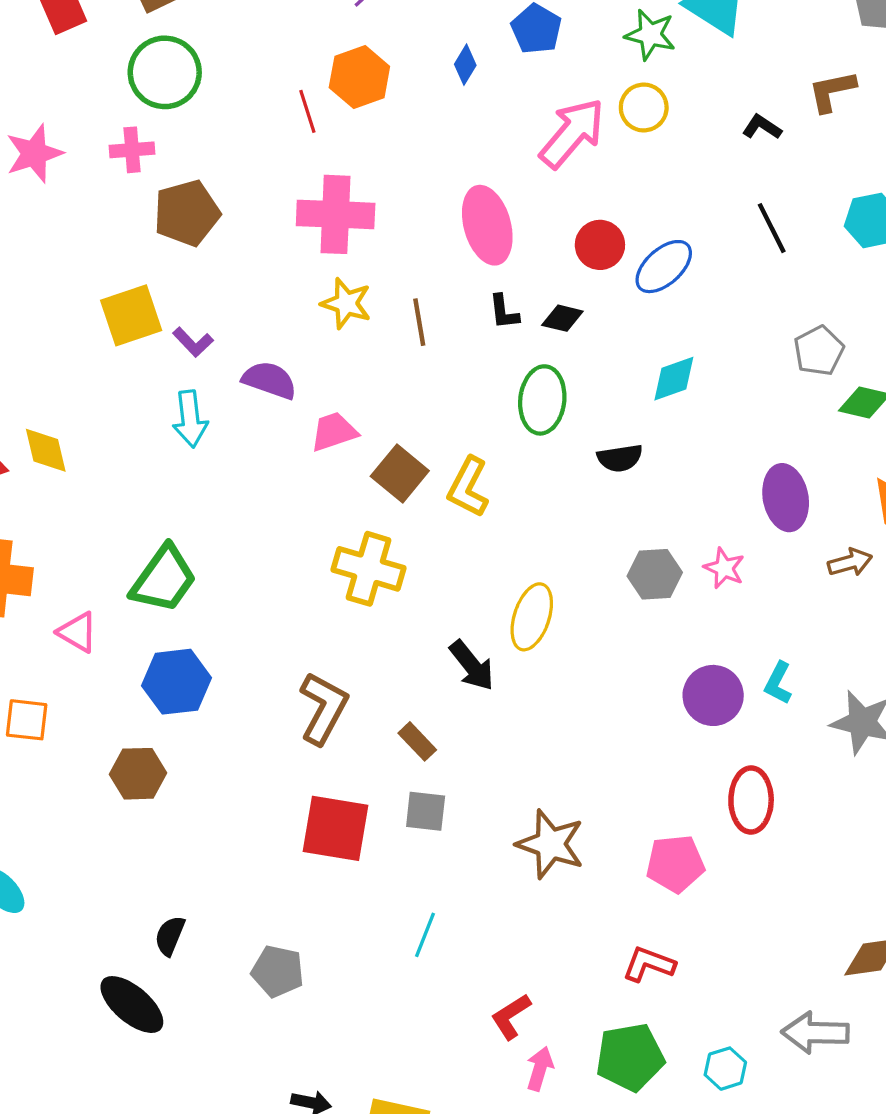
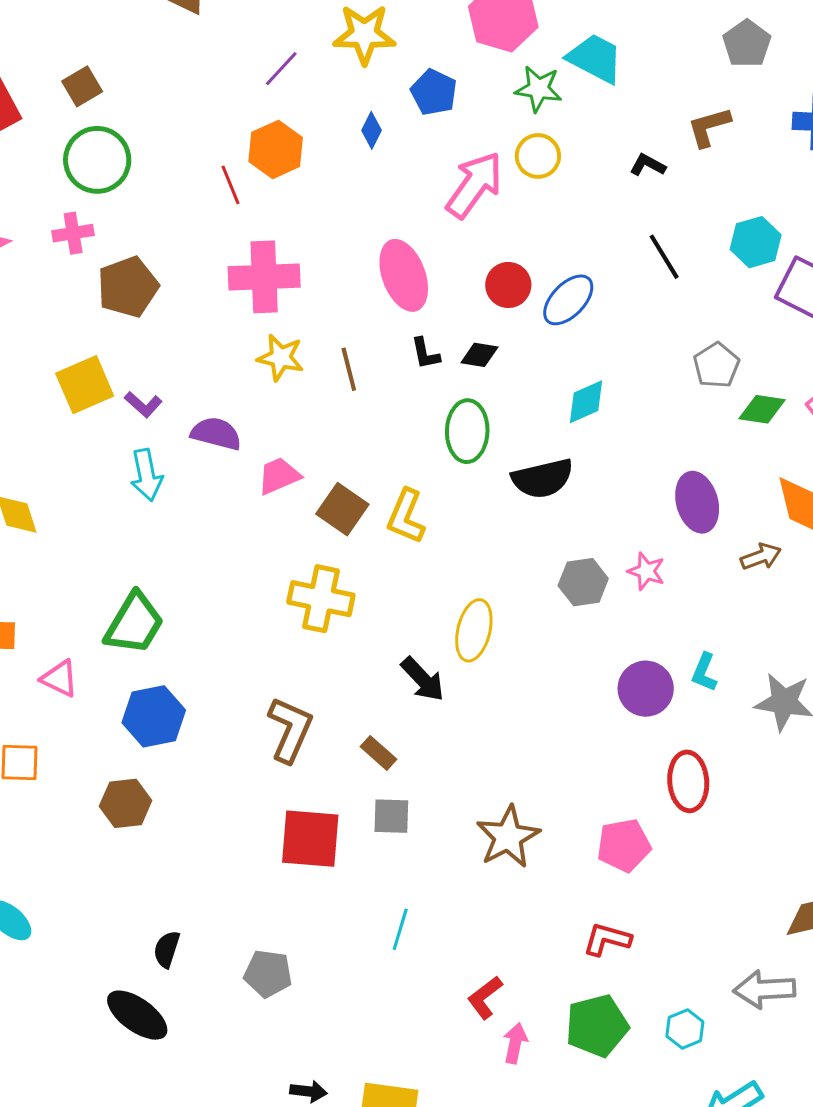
black semicircle: (620, 458) -> (543, 478), size x1.5
brown star: (550, 844) -> (508, 837), turned 30

